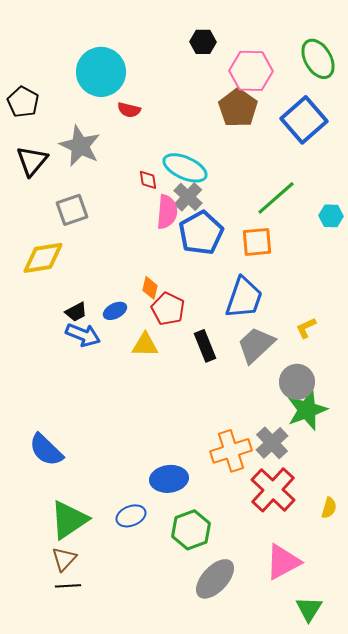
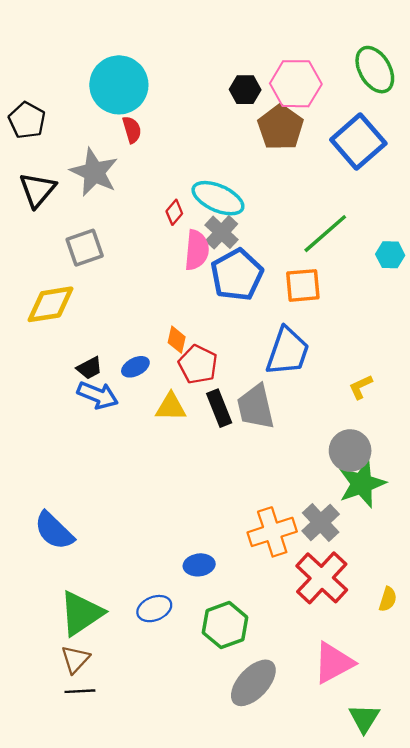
black hexagon: (203, 42) -> (245, 90), moved
red semicircle: (129, 110) -> (132, 130), moved, turned -120
red diamond: (148, 180) -> (174, 212), turned 50
gray trapezoid: (256, 345) -> (256, 407), moved, turned -60
black rectangle: (205, 346) -> (219, 408), moved
blue ellipse: (169, 479) -> (199, 565), size x0.7

